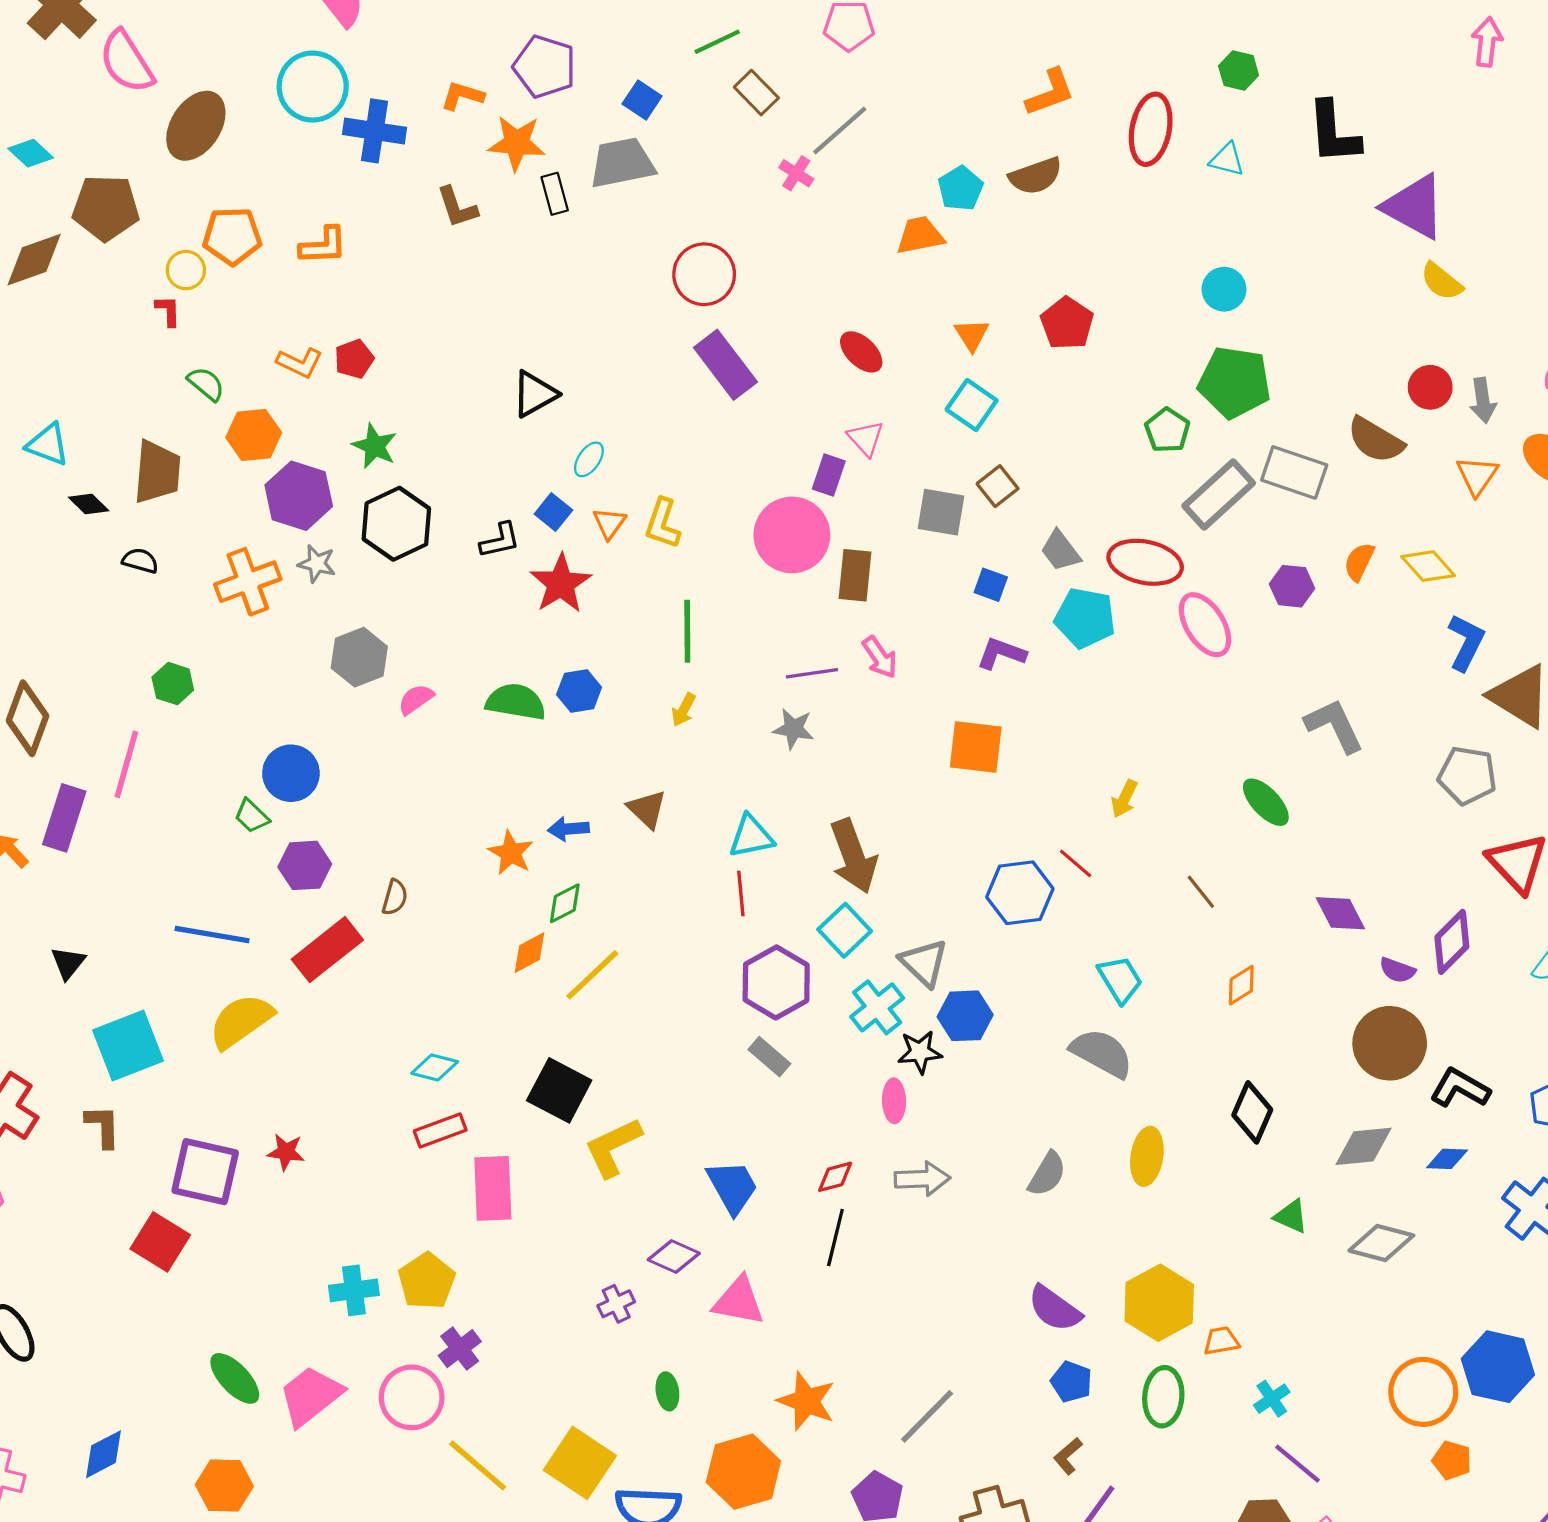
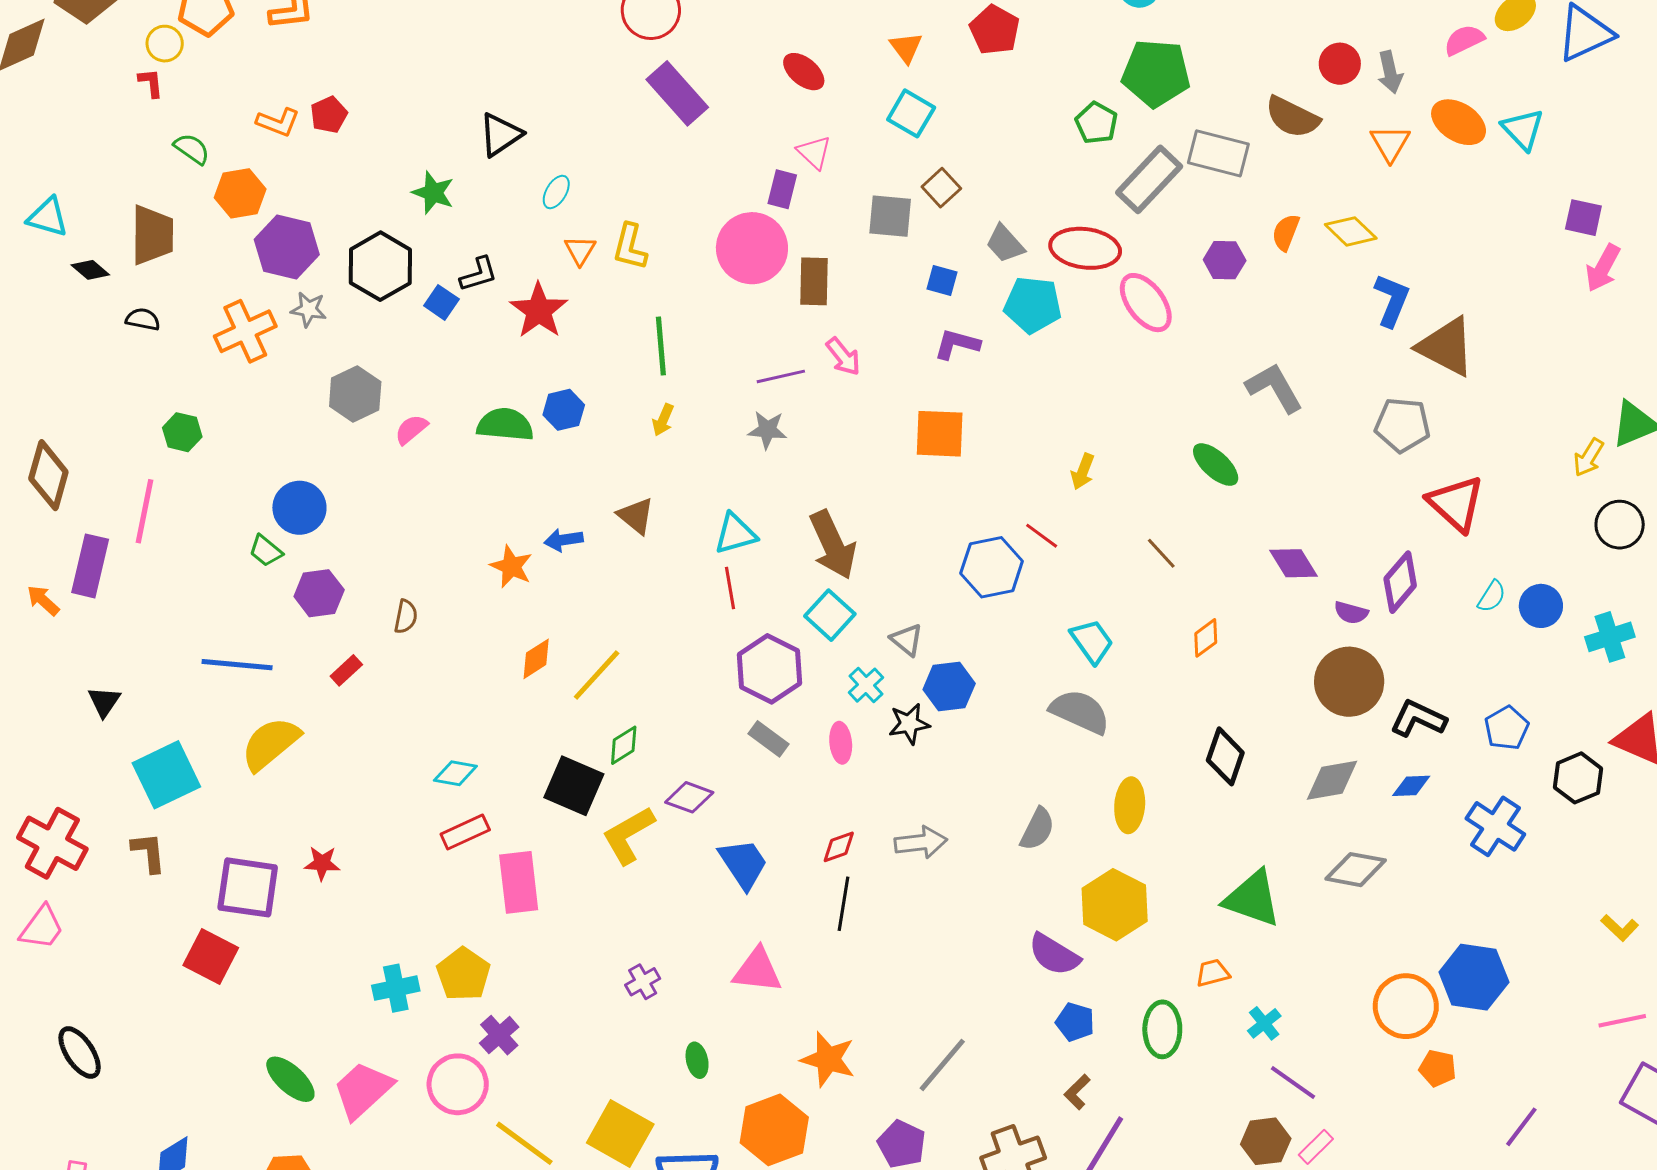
green star: (375, 446) -> (433, 193), moved
blue square: (553, 512) -> (441, 302), moved
green diamond: (565, 903) -> (624, 745), moved
red rectangle: (327, 950) -> (346, 670), size x0.5
gray triangle: (924, 963) -> (907, 640), size x0.7
cyan cross: (877, 1007) -> (866, 685), size x0.7
pink ellipse: (894, 1101) -> (841, 743), moved
green triangle: (1291, 1216) -> (1253, 899), moved, size x1.8
purple diamond: (674, 1256) -> (689, 797), moved
yellow hexagon: (1159, 1303) -> (1115, 905), moved

